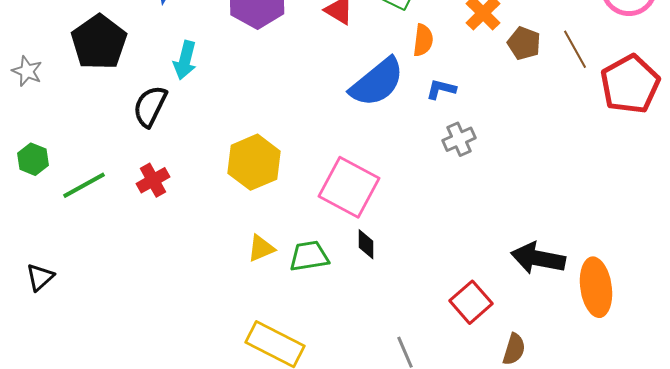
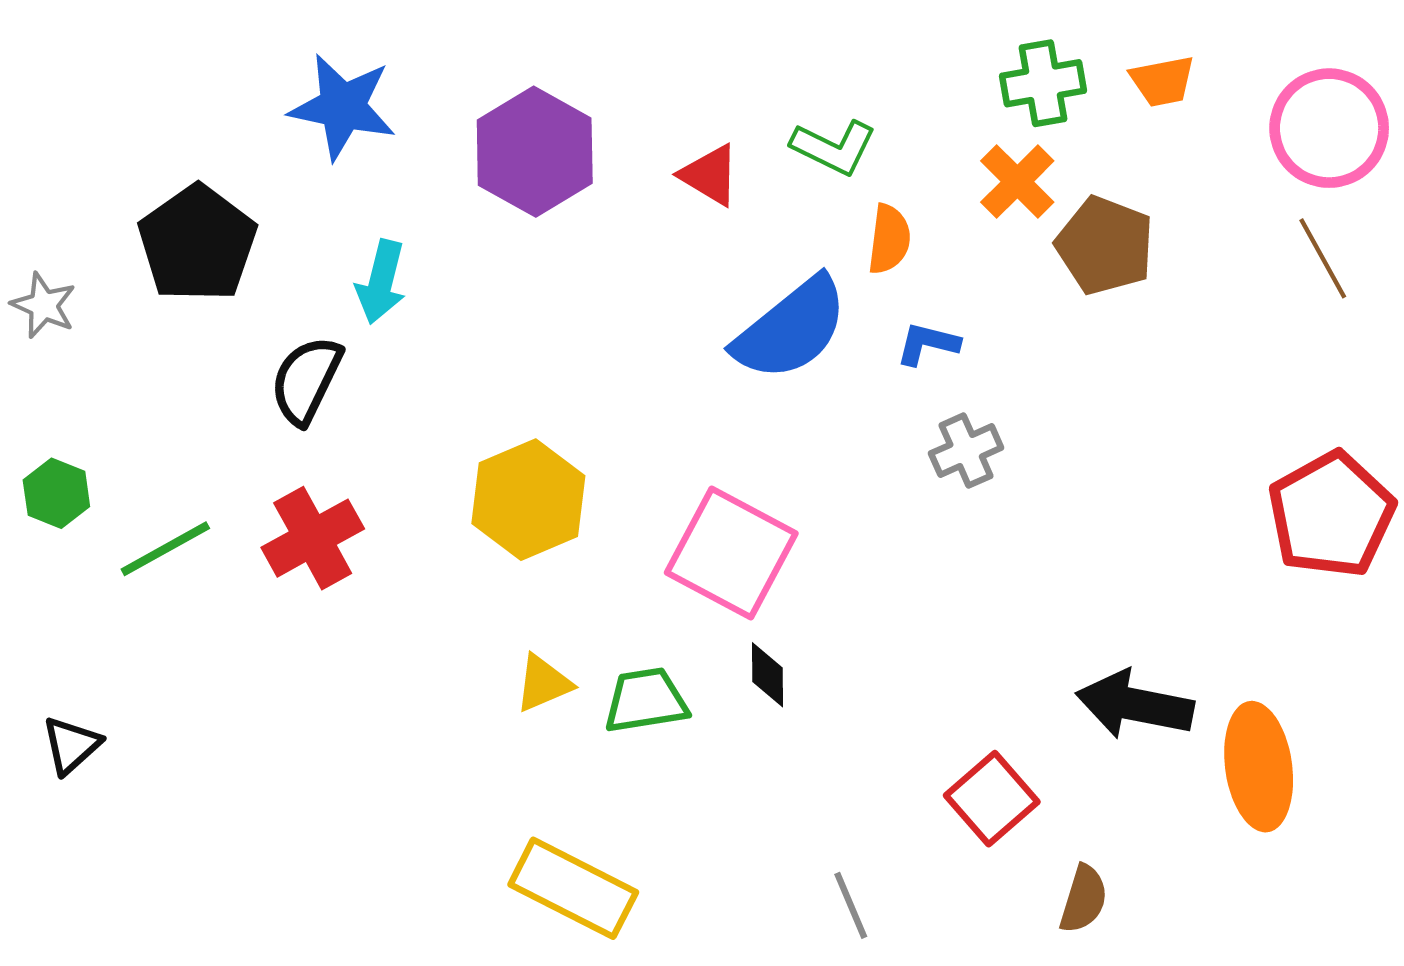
brown pentagon: (524, 43) -> (1105, 246), size x1.4
brown line: (575, 49) -> (1323, 258), moved
red pentagon: (630, 84) -> (1331, 515), moved
red cross: (153, 180) -> (313, 538), size x1.4

